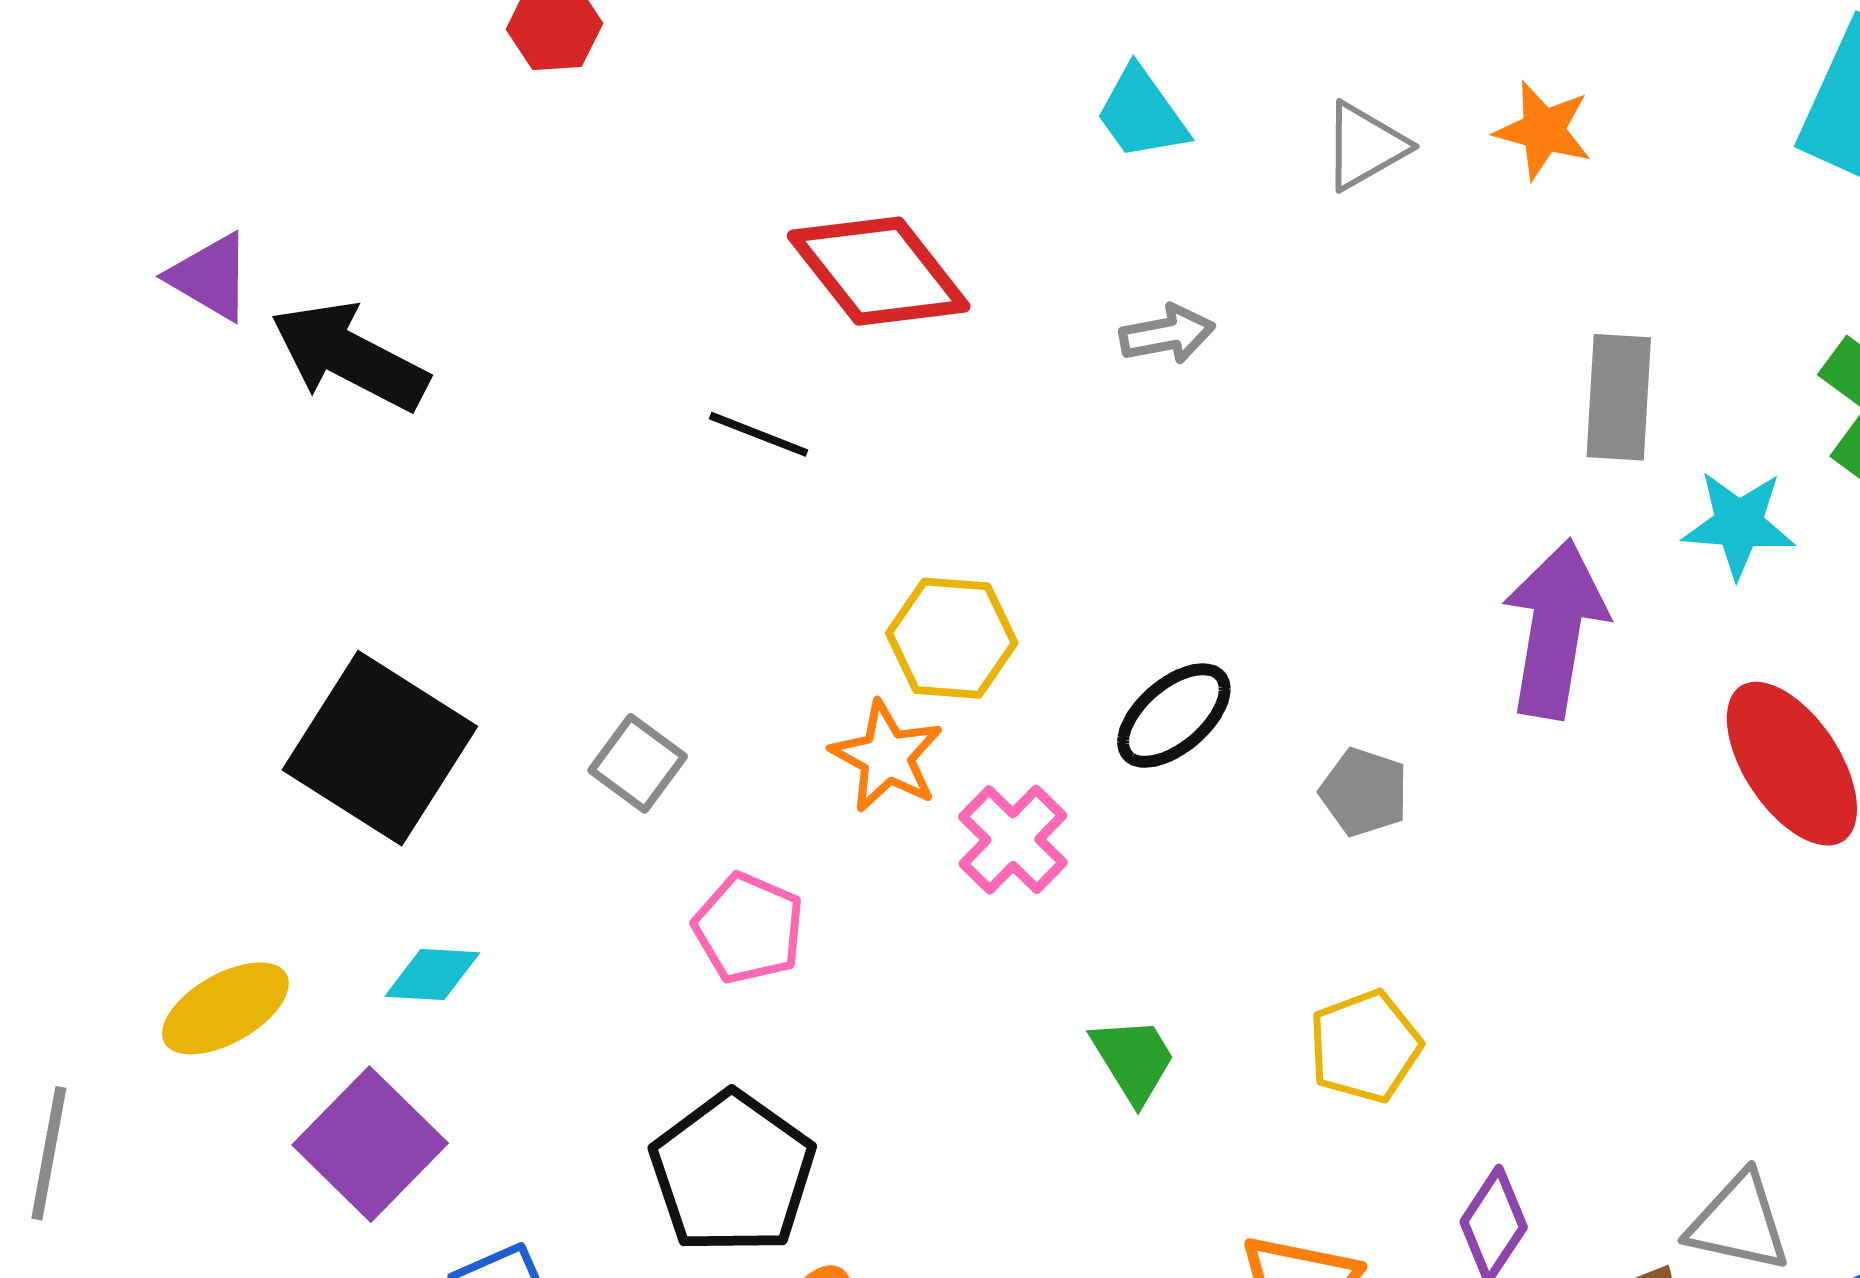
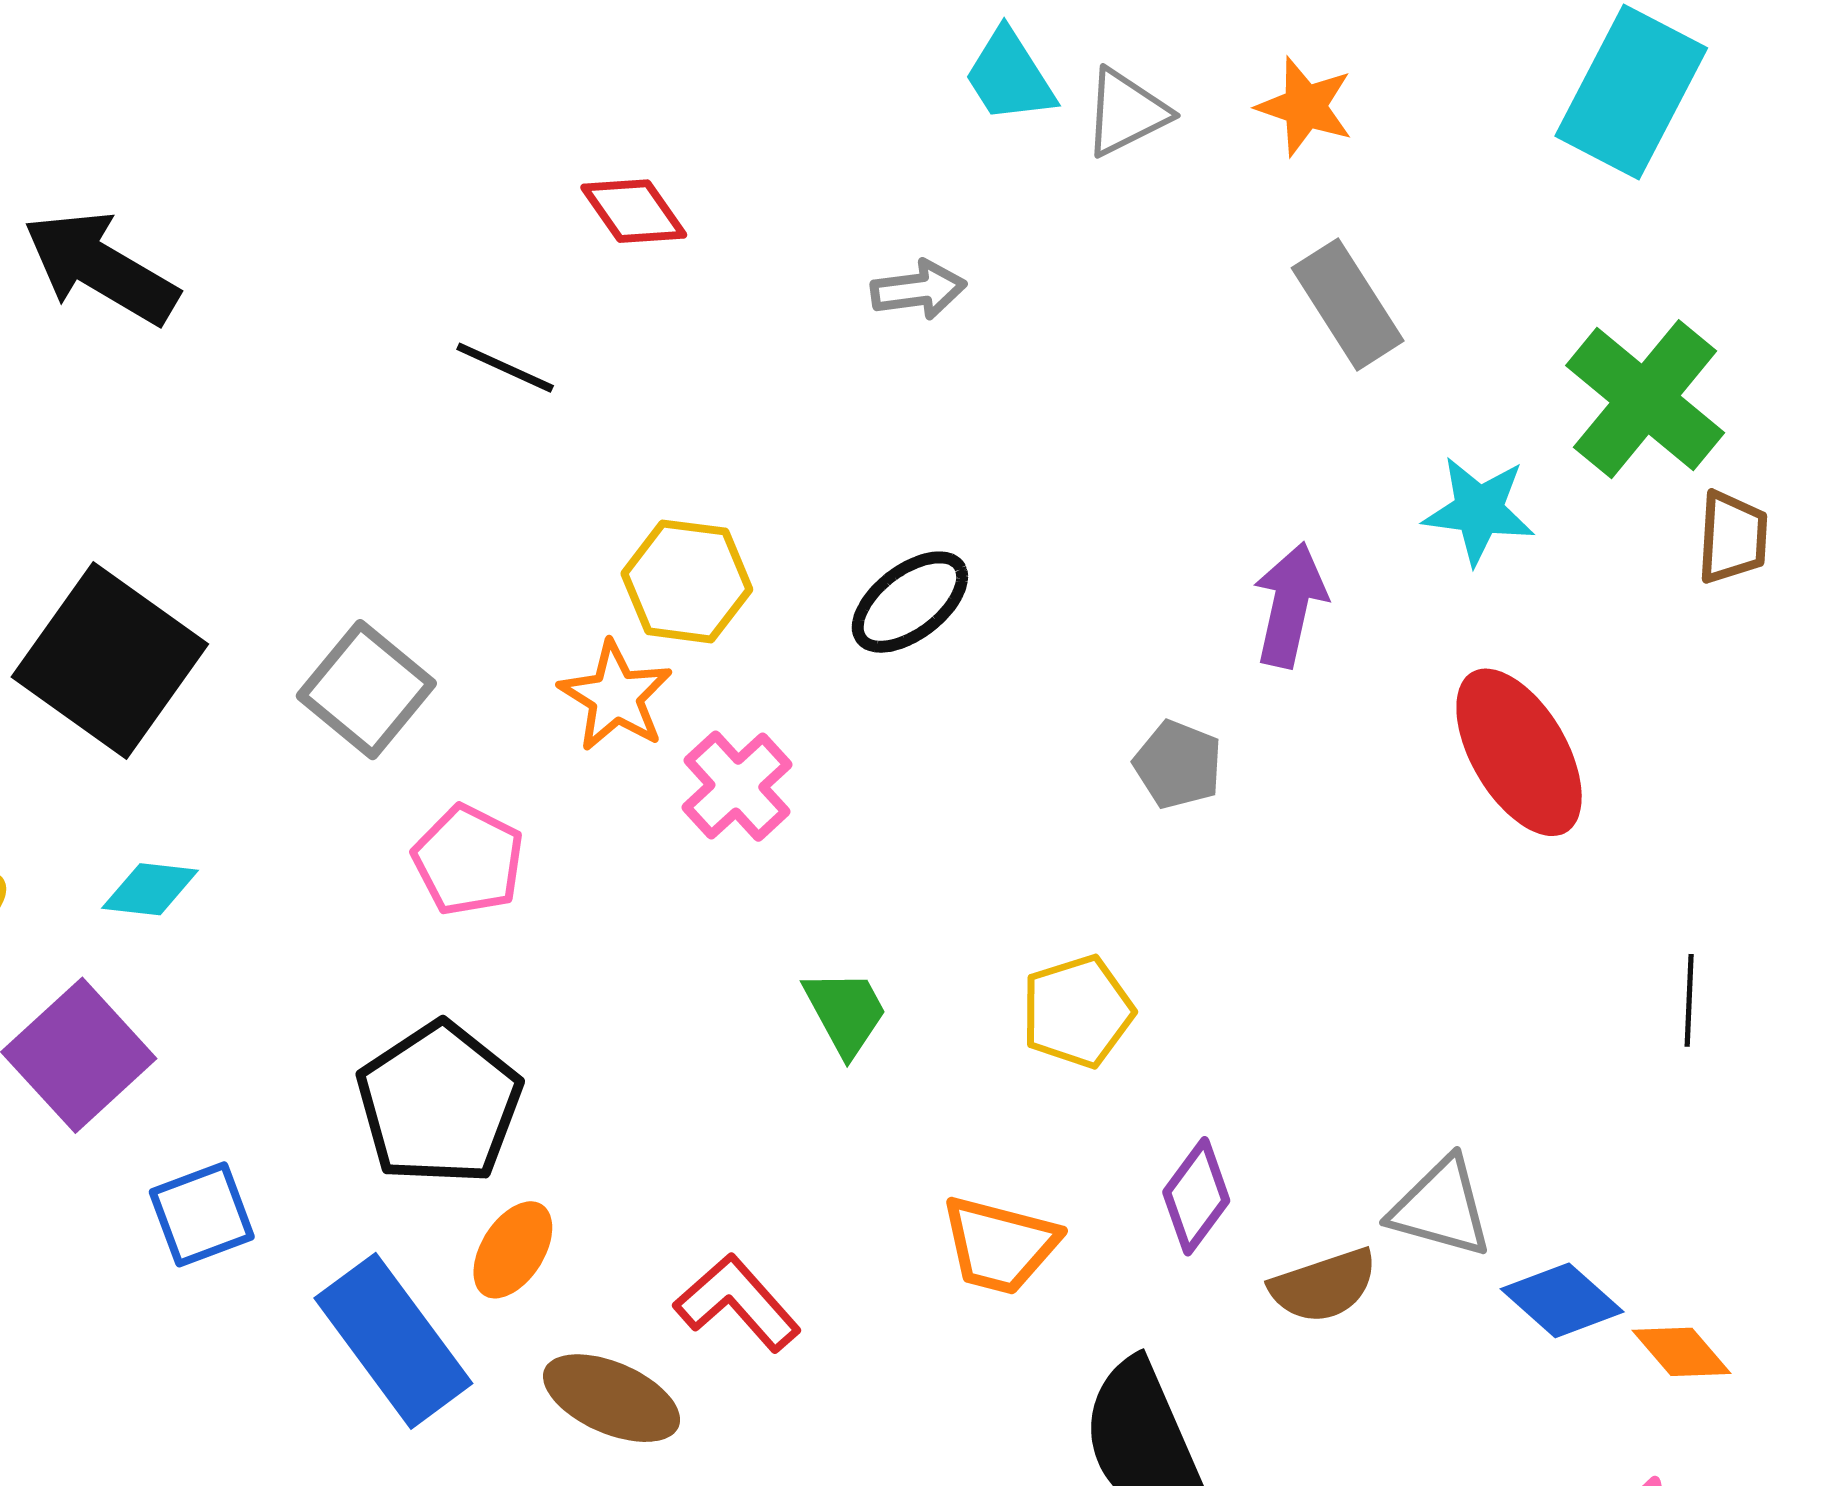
cyan trapezoid: (1142, 114) -> (1009, 76), moved
red diamond: (879, 271) -> (634, 211), size x0.6
gray rectangle: (1619, 397) -> (1348, 304), moved, turned -39
purple arrow: (1555, 629) -> (1290, 605), size x0.7
black ellipse: (1174, 716) -> (910, 602), moved
gray square: (638, 763) -> (366, 690), size x1.4
gray pentagon: (1364, 792) -> (1178, 765), moved

